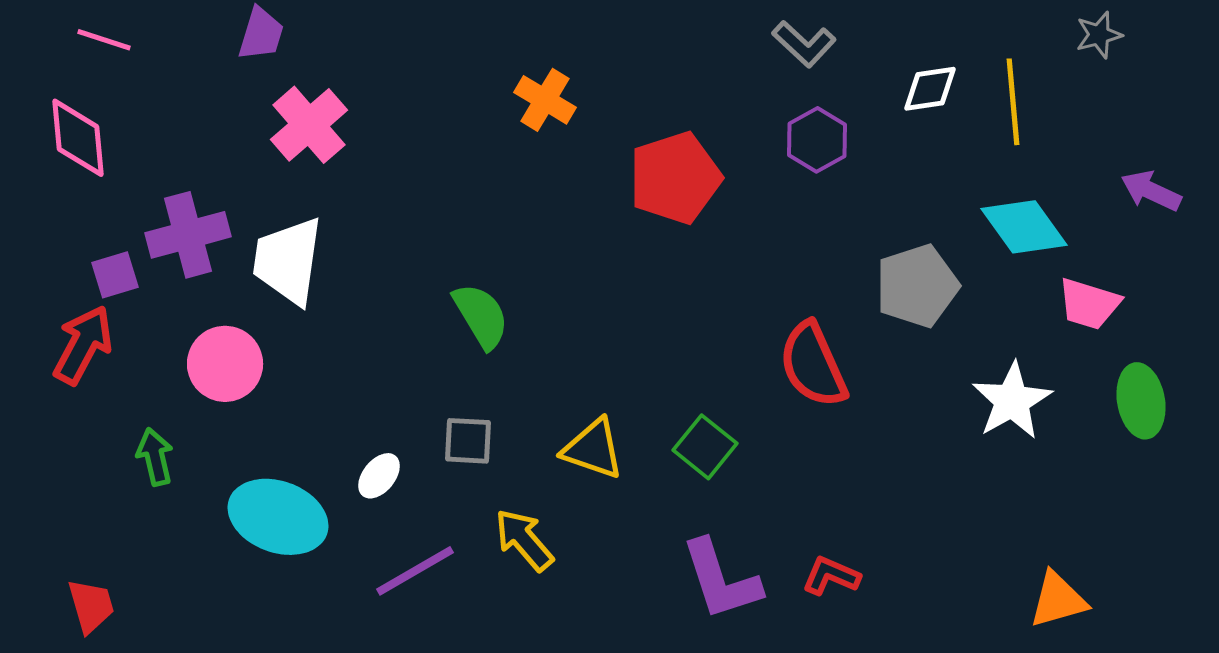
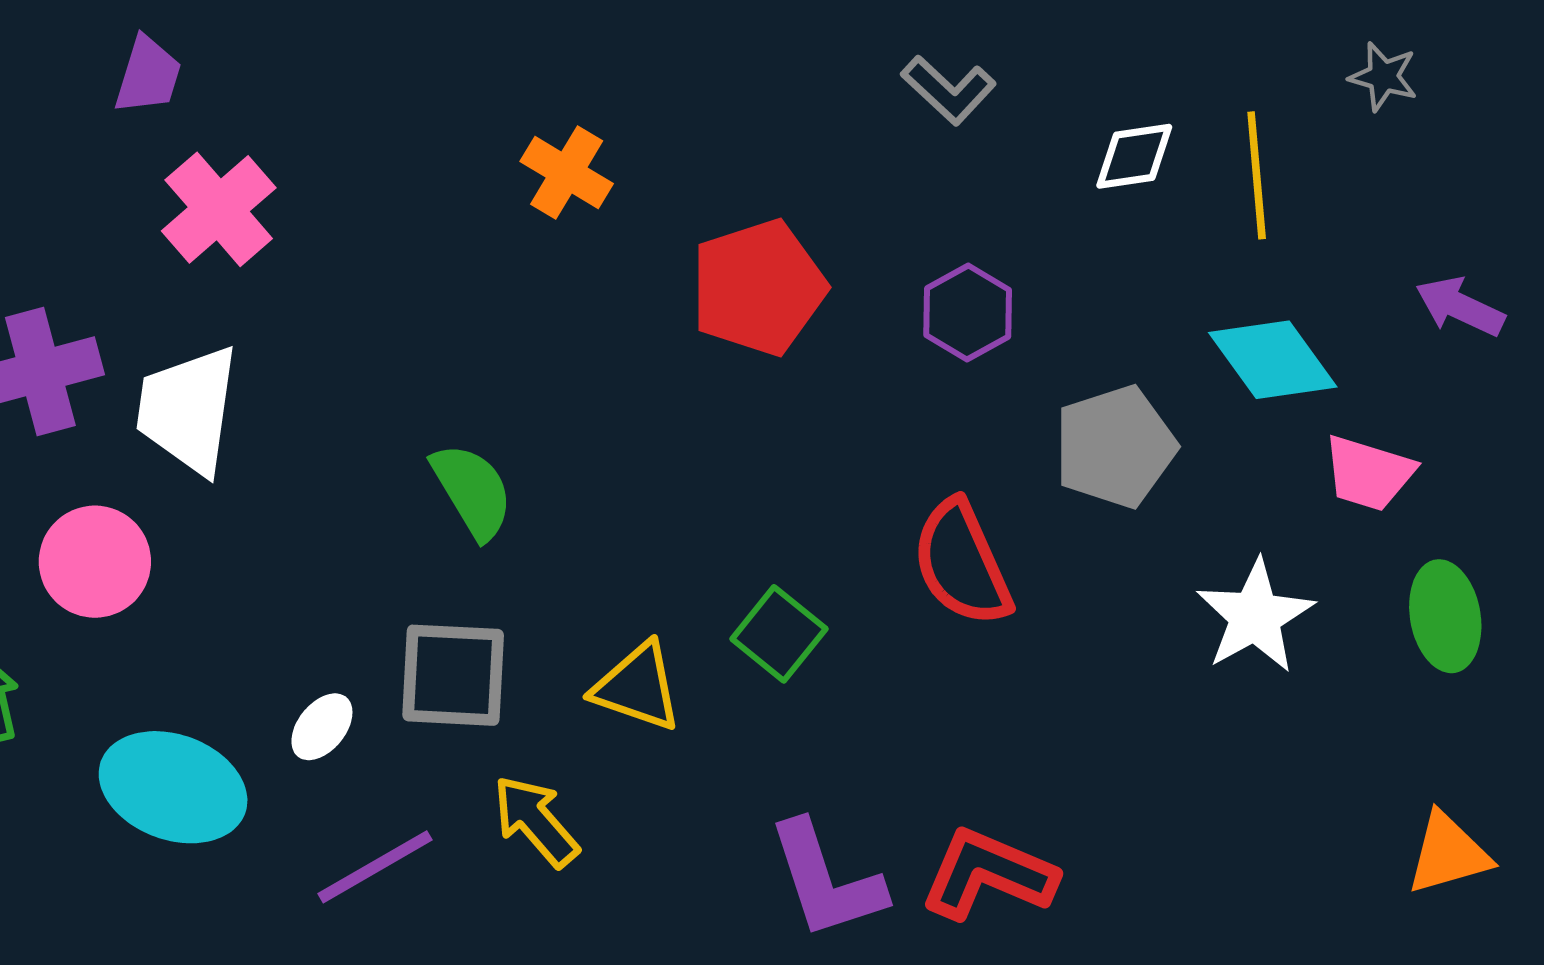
gray star: (1099, 35) -> (1383, 77), turned 30
purple hexagon: (817, 140) -> (968, 313), moved
gray square: (468, 441) -> (453, 675), size x1.5
green square: (705, 447) -> (779, 634), moved
red L-shape: (831, 576) -> (988, 874), size x1.6
orange triangle: (1058, 600) -> (1448, 854), moved

